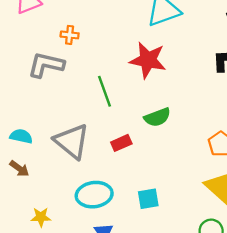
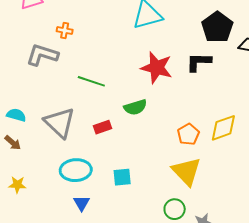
red star: (148, 60) -> (157, 68), moved
green line: (105, 91) -> (91, 81), turned -56
yellow star: (41, 217) -> (17, 185), moved

